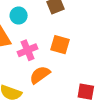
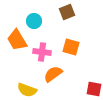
pink cross: (28, 50) -> (42, 52), turned 30

